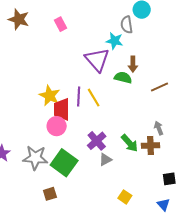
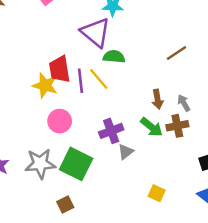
brown arrow: (133, 64) -> (158, 99), moved
green semicircle: (123, 78) -> (114, 57), moved
red trapezoid: (62, 109) -> (60, 69), moved
purple cross: (97, 141) -> (111, 131), turned 30

